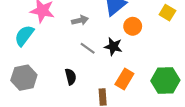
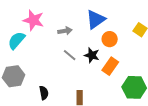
black semicircle: (71, 77) -> (44, 93), moved
orange rectangle: (124, 79) -> (110, 66), moved

